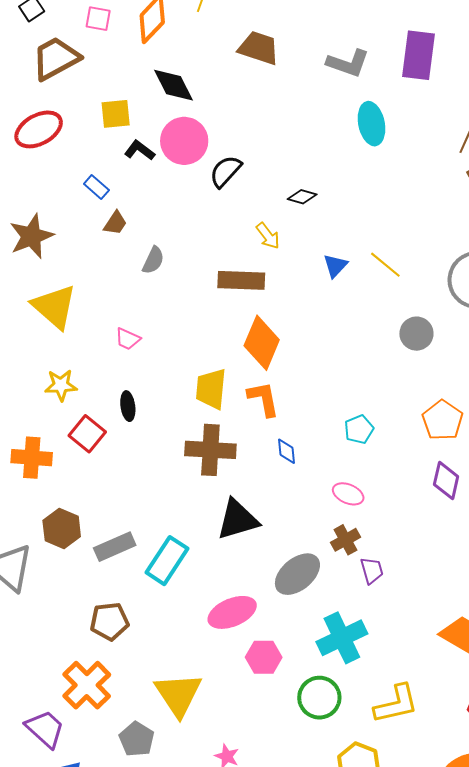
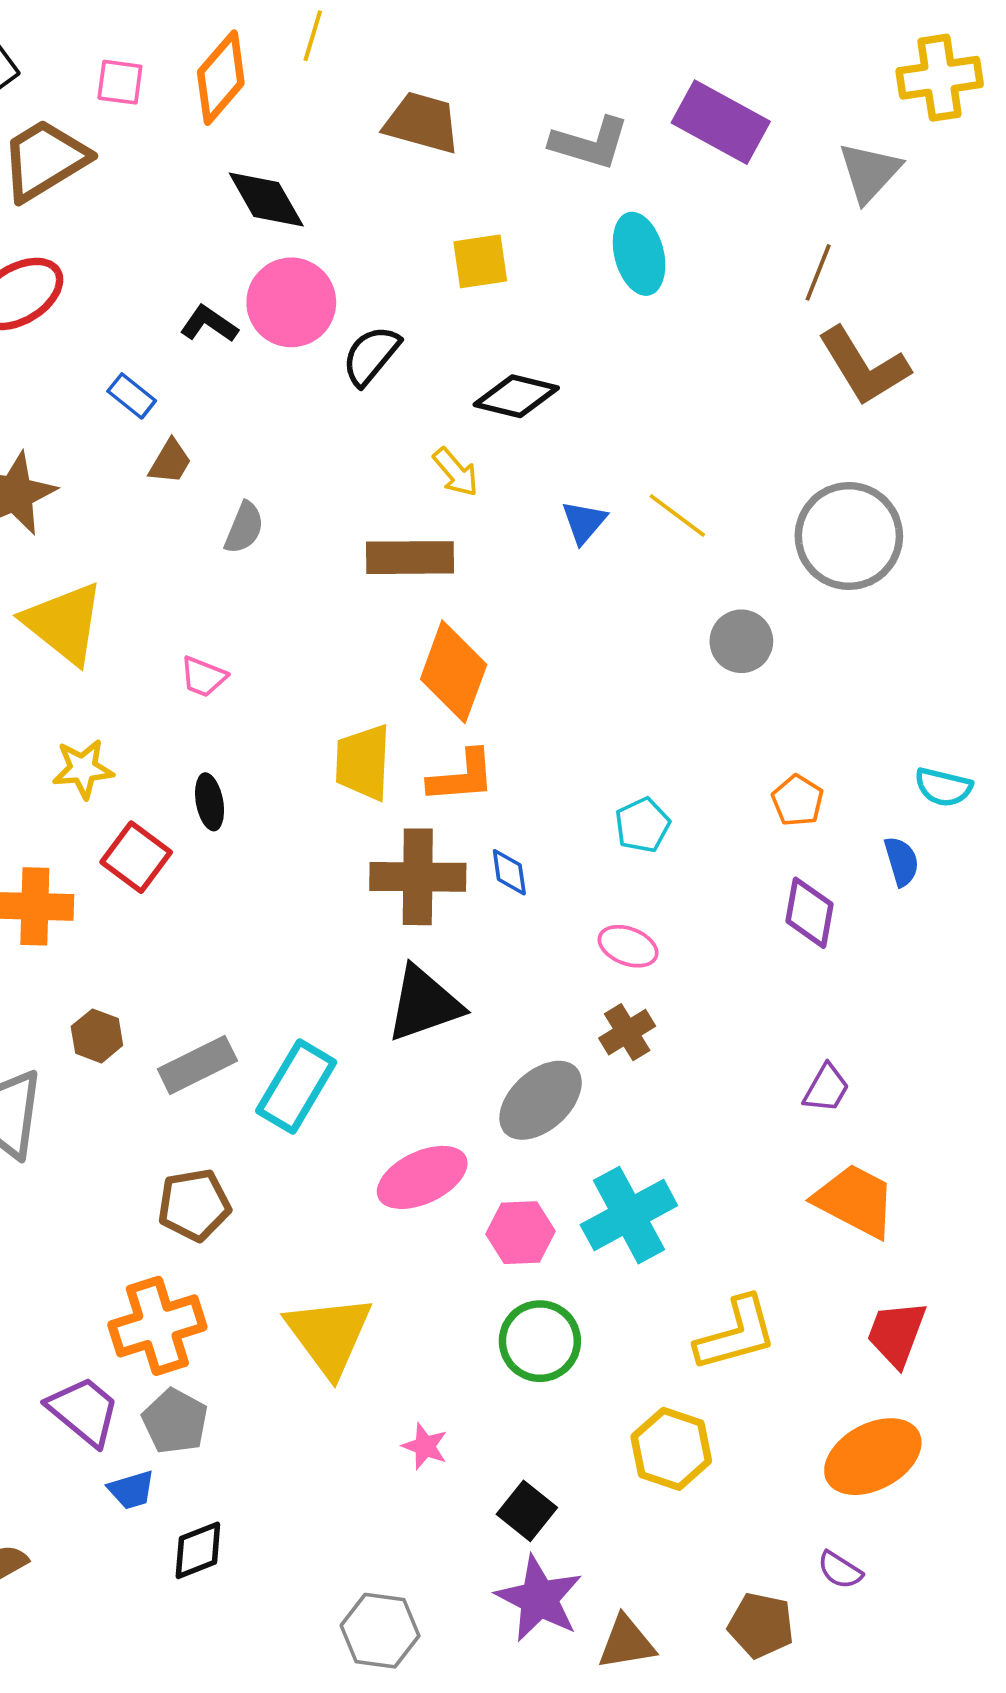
purple rectangle: (419, 55) -> (721, 122), turned -66
yellow square: (116, 114) -> (480, 261), moved
black diamond: (302, 197) -> (516, 396), size x1.5
orange L-shape: (263, 399) -> (462, 776), turned 99
orange pentagon: (443, 420) -> (798, 801), size x0.7
brown cross: (210, 450) -> (418, 877), moved
brown hexagon: (62, 528) -> (97, 1036), size x0.7
purple trapezoid: (372, 570) -> (826, 1088), moved, turned 48
pink hexagon: (264, 657) -> (520, 1233), moved
orange cross: (87, 685) -> (157, 1326), turned 30
green circle: (319, 698) -> (540, 1341), moved
gray pentagon: (137, 739) -> (175, 1421), moved

